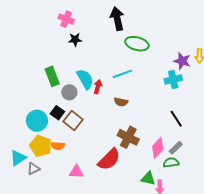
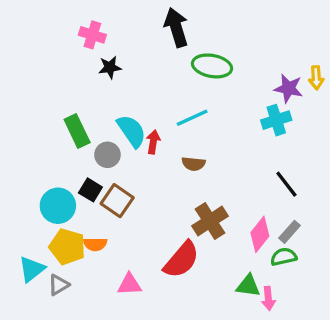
brown cross: (128, 137) -> (210, 221), turned 35

